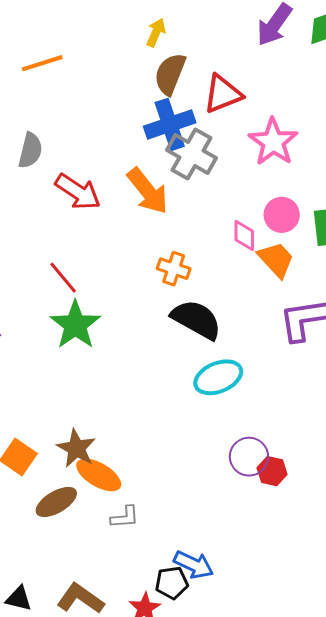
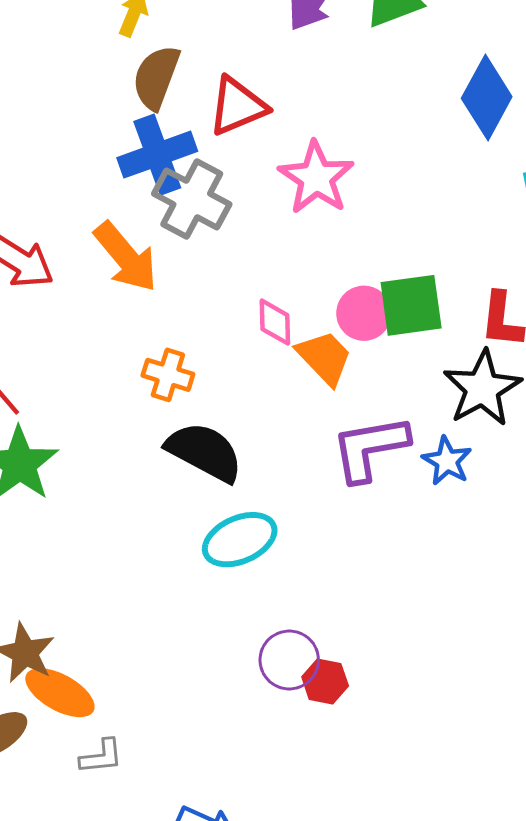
pink circle: (282, 215) -> (364, 313), moved

